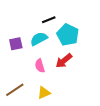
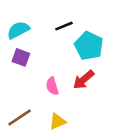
cyan semicircle: (39, 39) -> (18, 30), moved
purple square: (16, 44) -> (21, 57), turned 32

